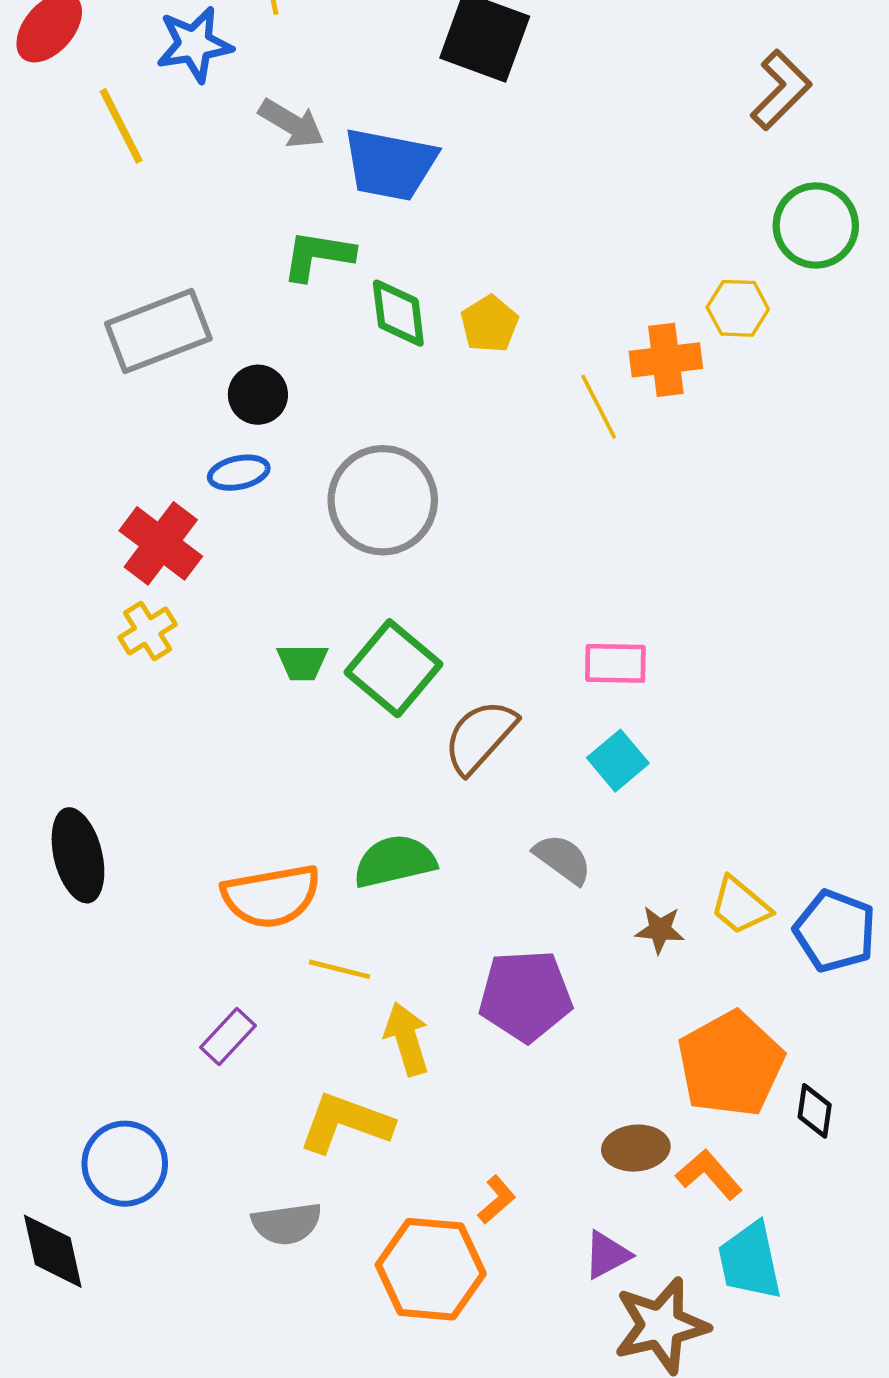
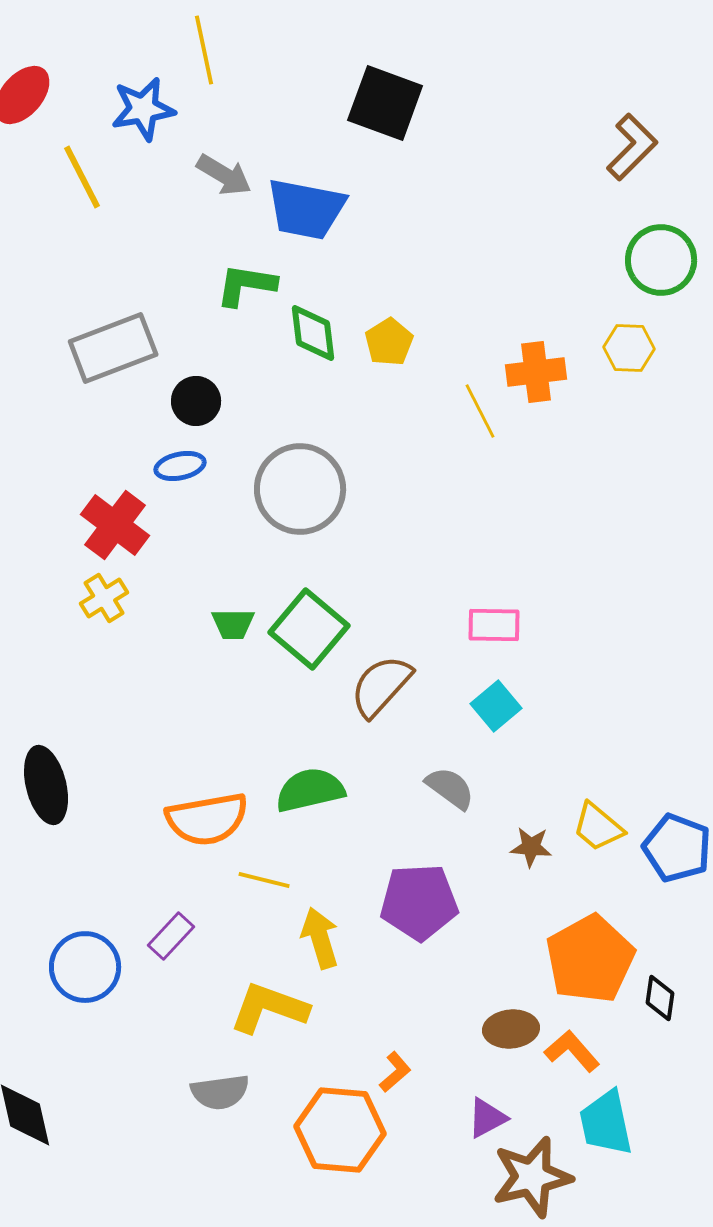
yellow hexagon: (738, 308) -> (629, 348), moved
blue circle: (125, 1164) -> (85, 967), moved

